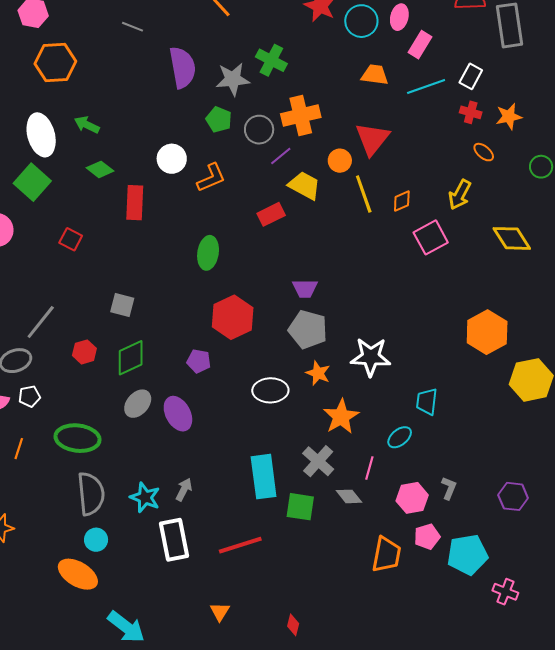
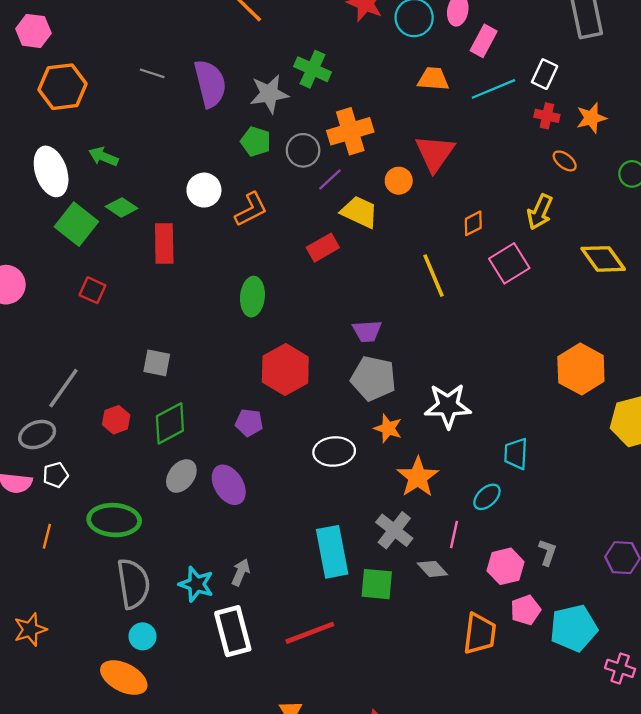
gray line: (132, 27) -> (152, 73), moved
green square: (32, 182) -> (76, 224), moved
yellow line: (364, 194) -> (433, 276), moved

